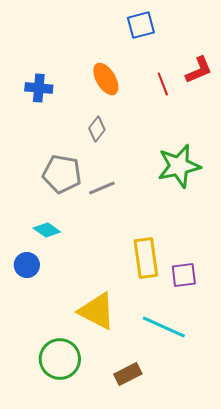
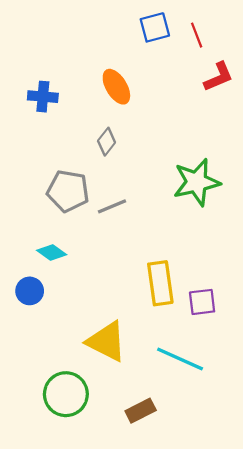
red line: (163, 84) -> (197, 35), moved

